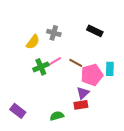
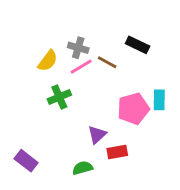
pink line: (54, 62) -> (81, 67), moved
brown line: (76, 63) -> (107, 62), moved
purple triangle: (83, 93) -> (97, 135), moved

